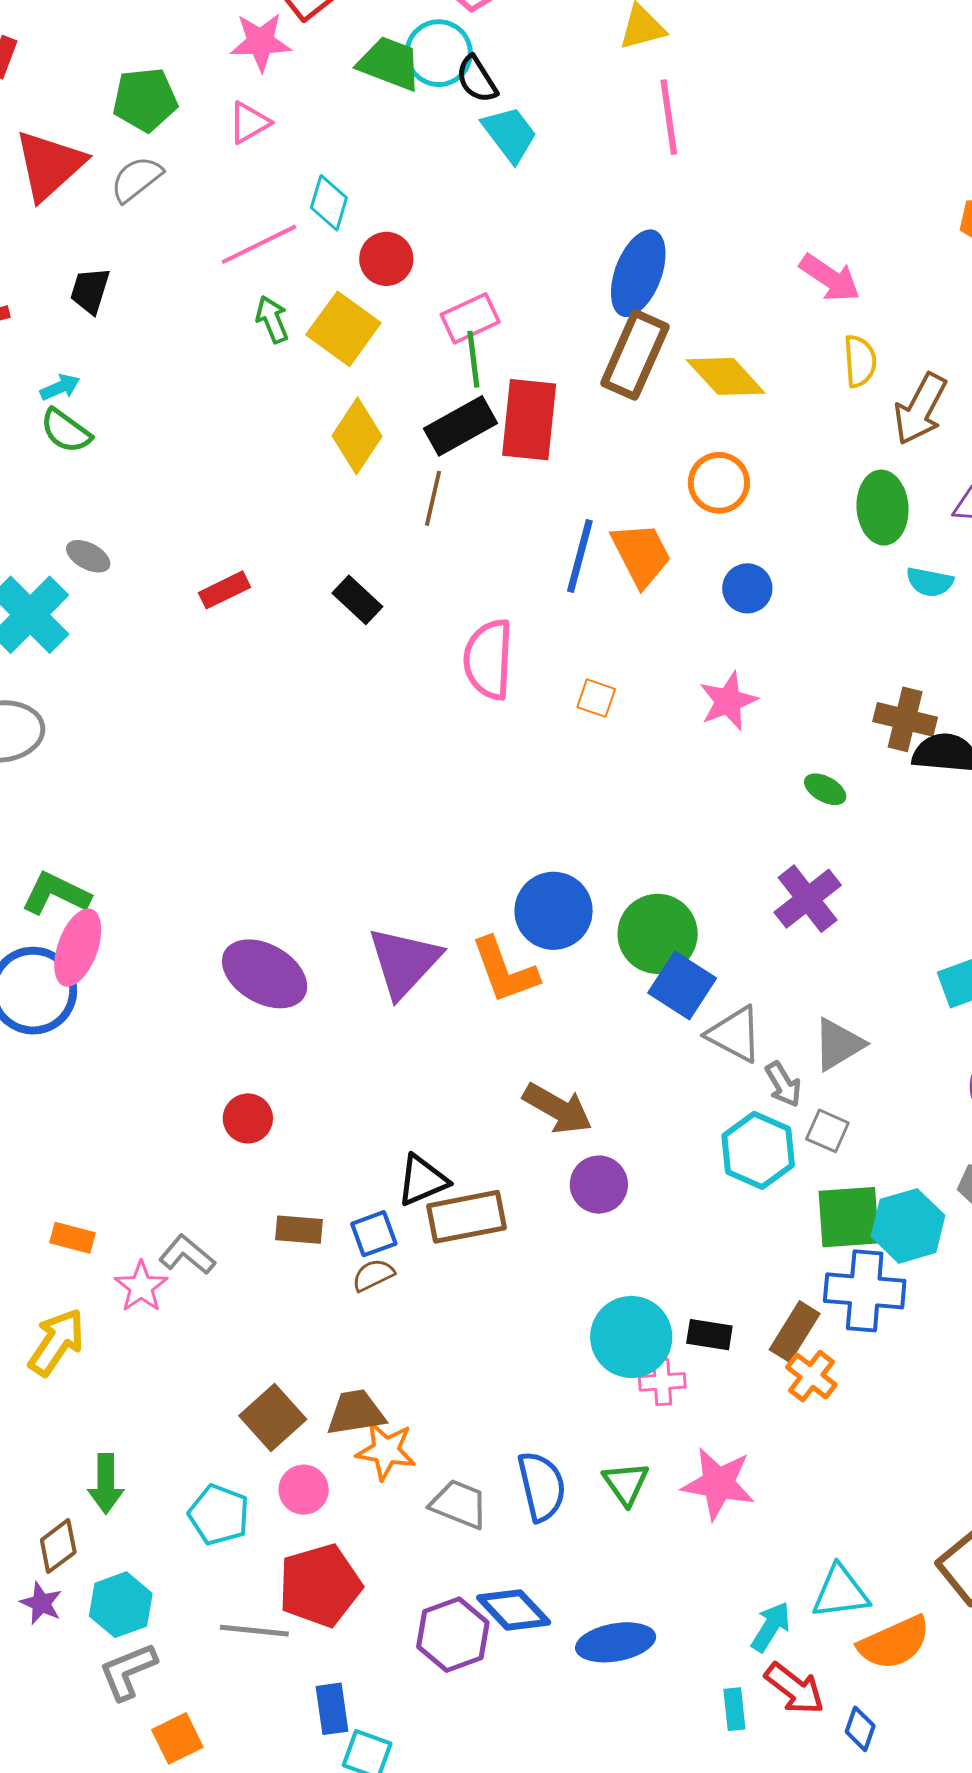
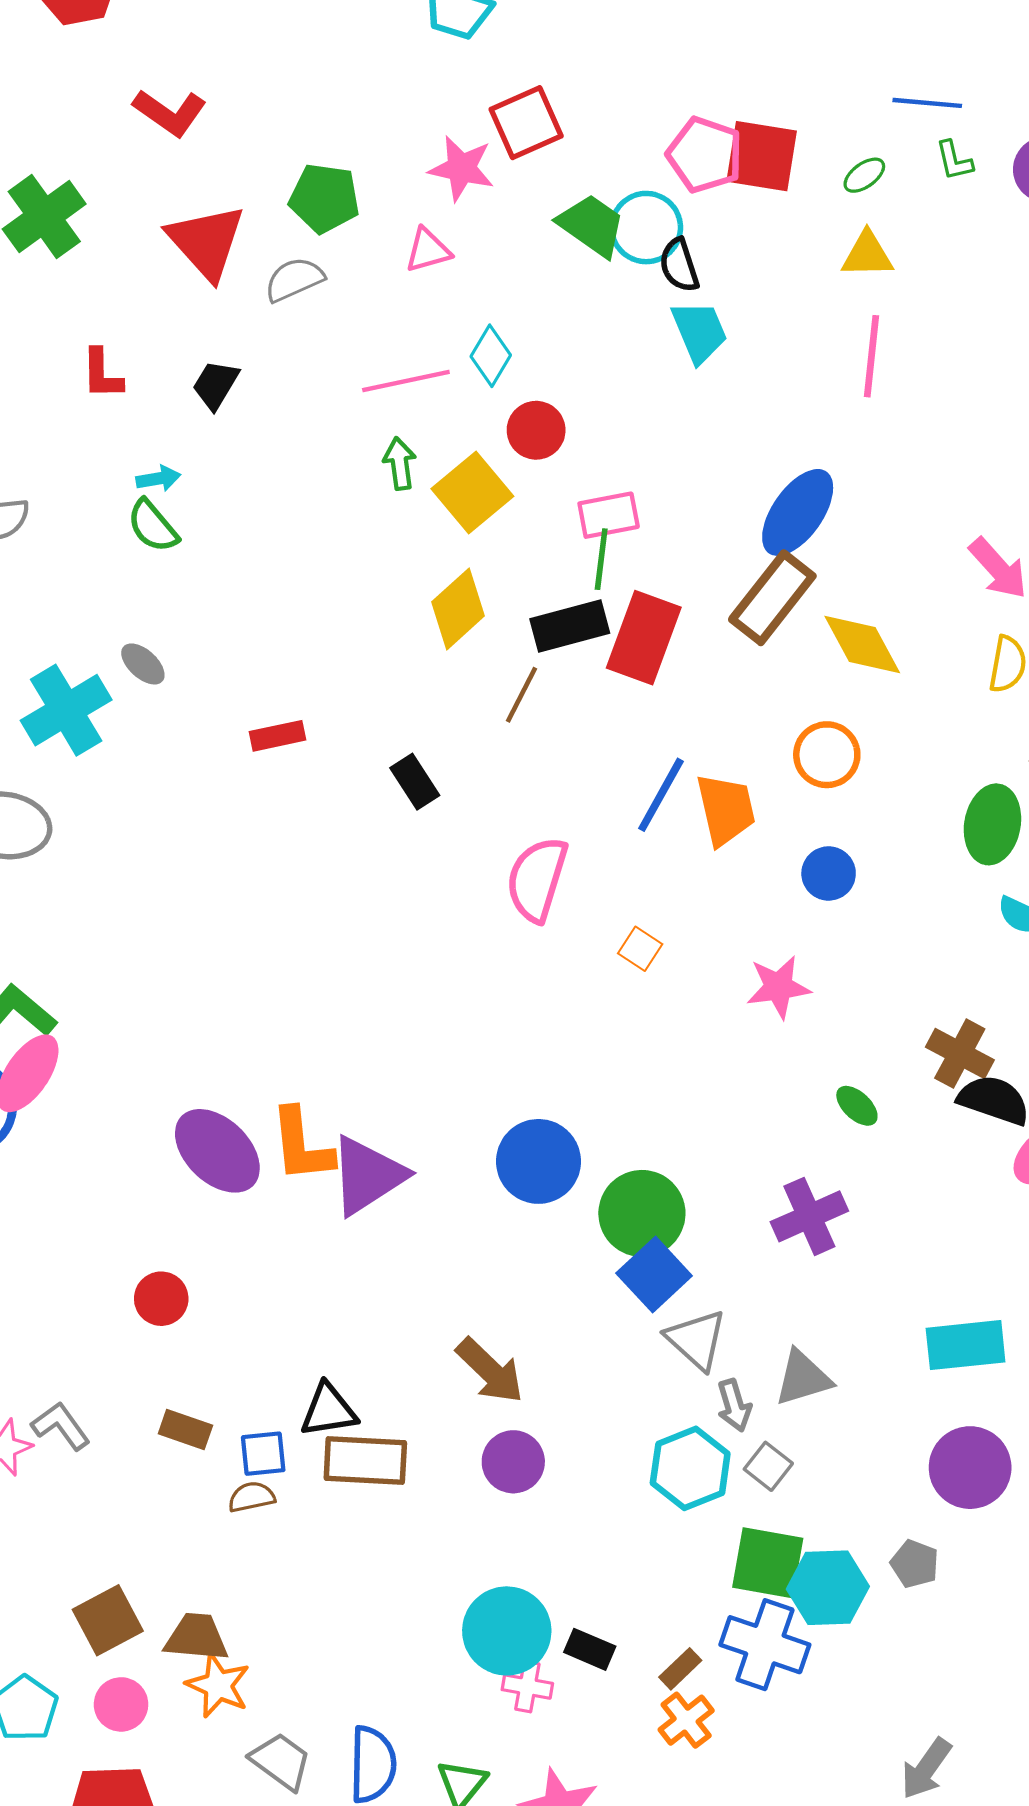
red triangle: (49, 165) -> (206, 242), turned -44
orange L-shape: (505, 970) -> (302, 1145), moved
brown rectangle: (795, 1332) -> (680, 1669), size x0.7

